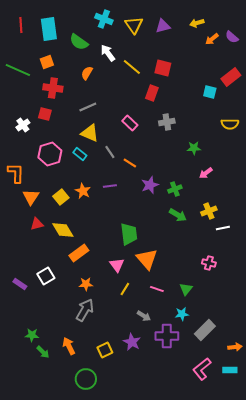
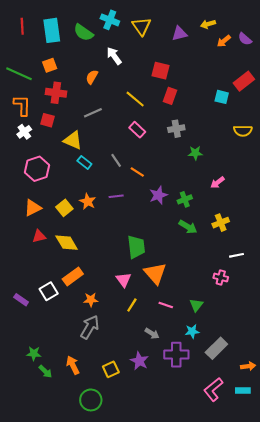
purple triangle: (163, 26) -> (179, 34), moved
green semicircle: (79, 42) -> (83, 33), moved
yellow line: (132, 67) -> (135, 99), moved
red square: (163, 68) -> (160, 71), moved
red rectangle: (152, 93) -> (170, 96), moved
yellow triangle: (90, 133) -> (73, 140), moved
green star: (194, 148) -> (195, 153), moved
pink hexagon: (50, 154) -> (37, 169), moved
orange L-shape: (16, 173) -> (22, 105), moved
orange triangle: (31, 197) -> (33, 208), turned 30
white line: (223, 228) -> (236, 255), moved
orange rectangle: (79, 253) -> (73, 276), moved

